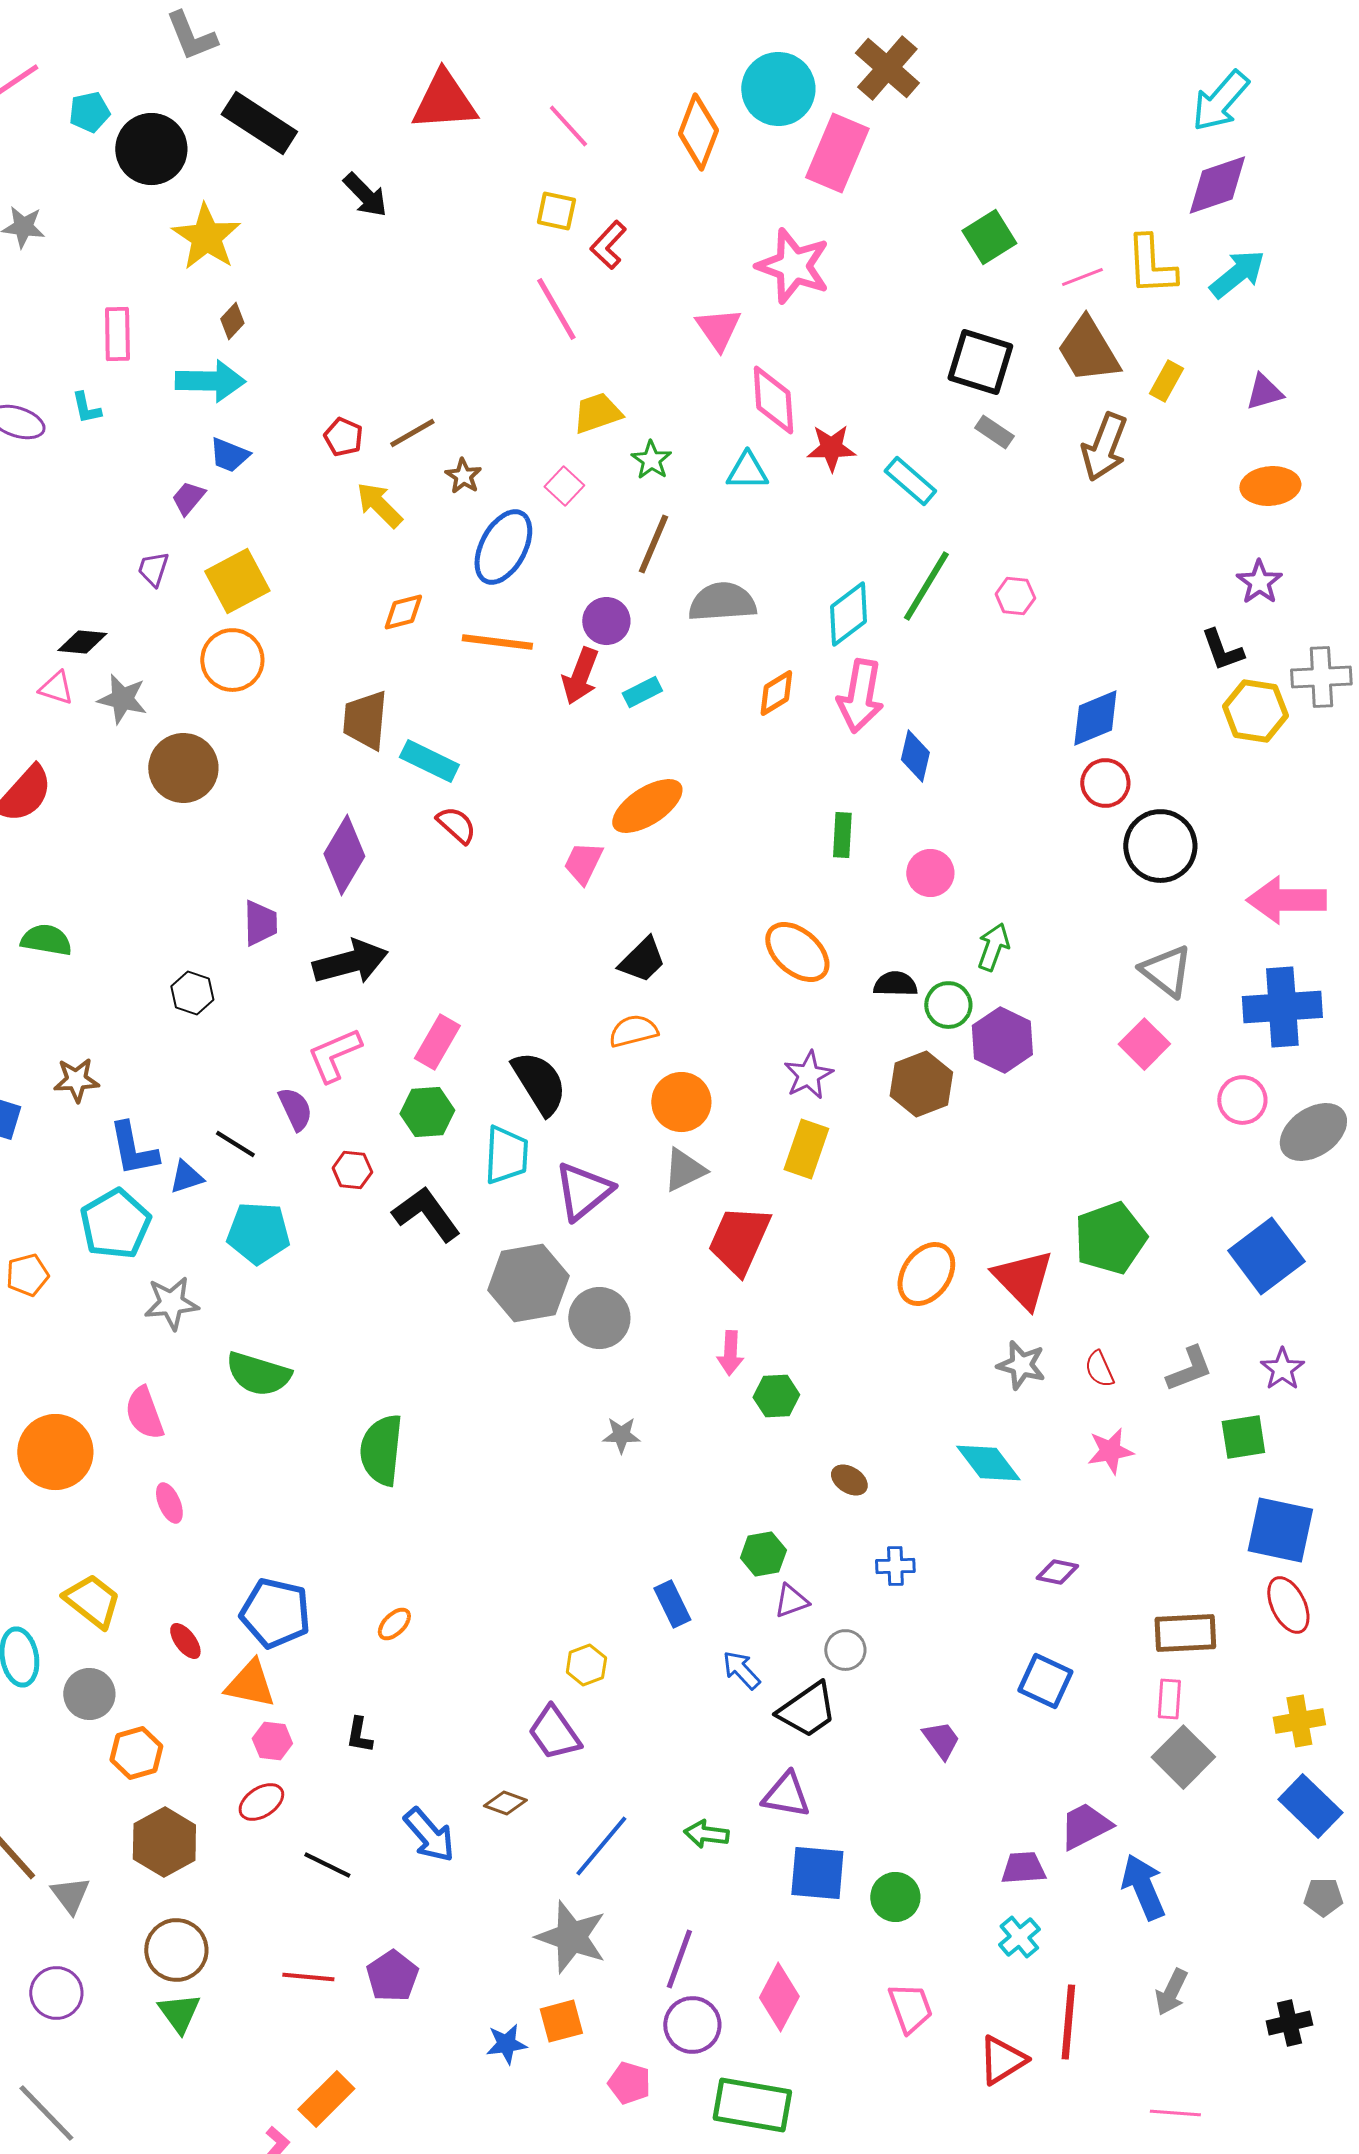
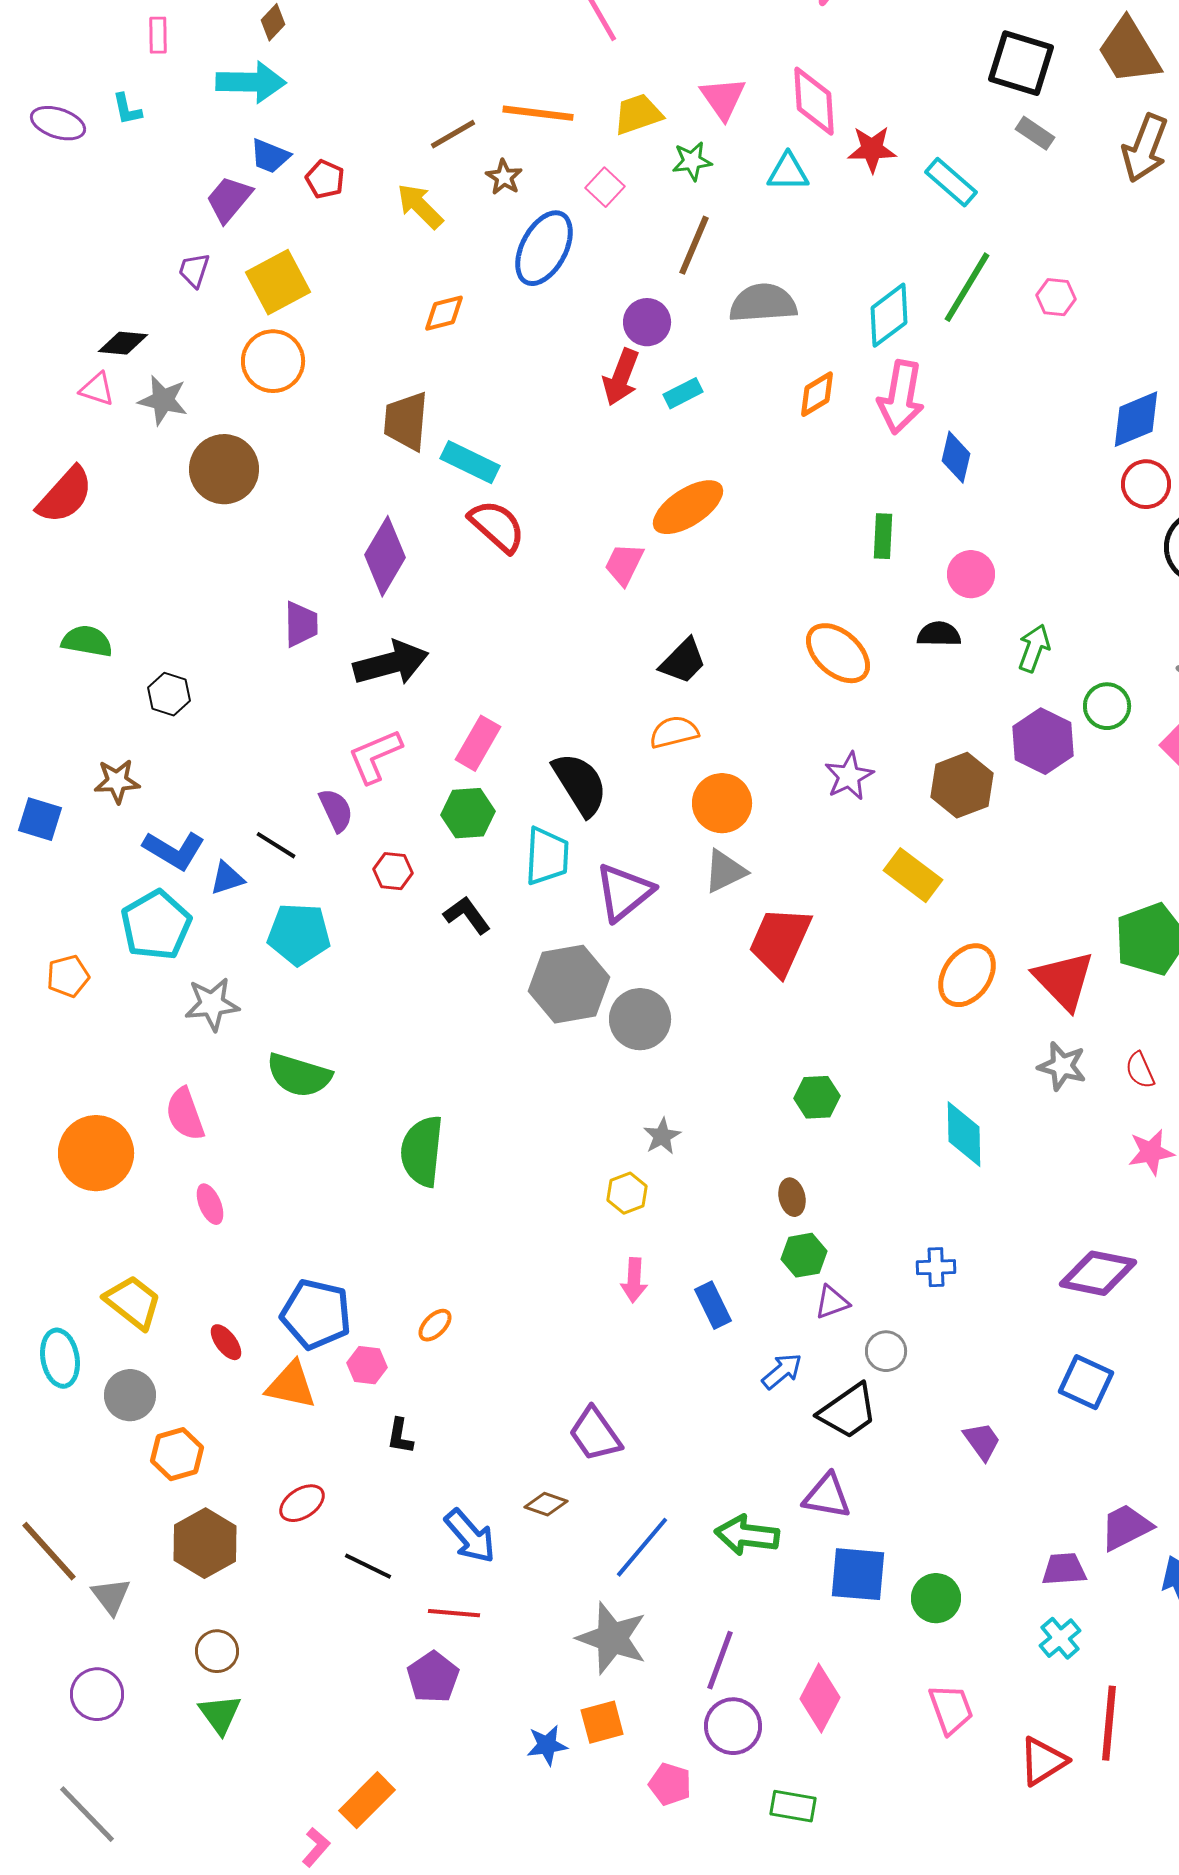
pink triangle: (718, 329) -> (723, 98), moved
pink rectangle: (117, 334) -> (158, 35), size x0.7
red pentagon: (343, 437) -> (325, 179), moved
green star: (651, 460) -> (692, 161), turned 30
purple trapezoid: (188, 498) -> (229, 199), size x1.4
orange line: (497, 642) -> (538, 113), moved
red semicircle: (456, 825) -> (497, 526), size x1.4
black semicircle: (895, 984) -> (939, 634), moved
black hexagon: (192, 993) -> (169, 694), moved
green circle: (948, 1005) -> (1107, 706), moved
blue L-shape: (133, 1149) -> (174, 850), turned -48
yellow rectangle: (806, 1149) -> (913, 875), moved, turned -72
black L-shape: (426, 1214) -> (467, 915), size x0.7
pink arrow: (730, 1353) -> (634, 1280), moved
gray star: (621, 1435) -> (662, 1136), turned -30
cyan diamond: (988, 1463) -> (964, 1134), moved, turned 36
brown ellipse: (849, 1480) -> (792, 1197), moved, turned 45
purple diamond: (1057, 1572) -> (1098, 1273), size x1.8
yellow hexagon: (586, 1665) -> (627, 1193), moved
blue arrow: (741, 1670) -> (782, 1371), turned 93
pink hexagon: (272, 1741) -> (367, 1365), moved
green arrow: (706, 1834) -> (747, 1535), size x1.4
brown circle: (176, 1950) -> (217, 1651), size x0.7
red line: (308, 1977) -> (454, 1613), moved
green rectangle: (752, 2105) -> (793, 1806), size x0.6

